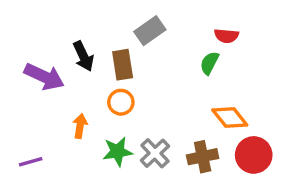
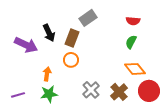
green semicircle: (209, 63) -> (131, 42), moved
brown rectangle: (123, 65) -> (72, 38), turned 30
green star: (117, 152) -> (49, 94), moved
brown cross: (203, 157) -> (119, 92), turned -30

